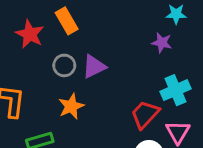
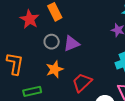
red trapezoid: (145, 114) -> (82, 82), moved

